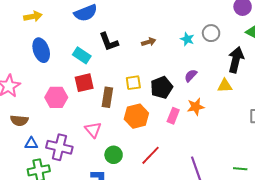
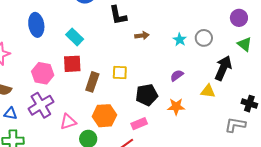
black L-shape: (109, 42) -> (118, 15), moved
black pentagon: (162, 87) -> (147, 95), moved
orange hexagon: (136, 116) -> (104, 116), moved
pink rectangle: (173, 116) -> (139, 124), moved, turned 35
pink triangle: (93, 130) -> (68, 122), moved, turned 42
purple cross: (59, 147) -> (41, 105), moved, turned 35

